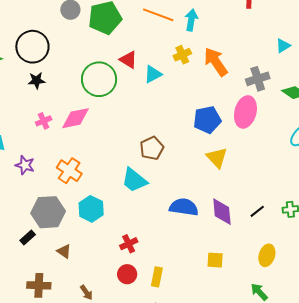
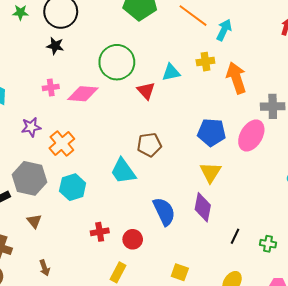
red triangle: (128, 60) -> (146, 91), moved
purple star: (25, 165) -> (31, 127), moved, turned 30
blue semicircle: (184, 207) -> (164, 212), turned 40
black line: (257, 211) -> (235, 236), turned -42
purple diamond: (222, 212) -> (203, 207), moved
red circle: (127, 274) -> (133, 239), moved

